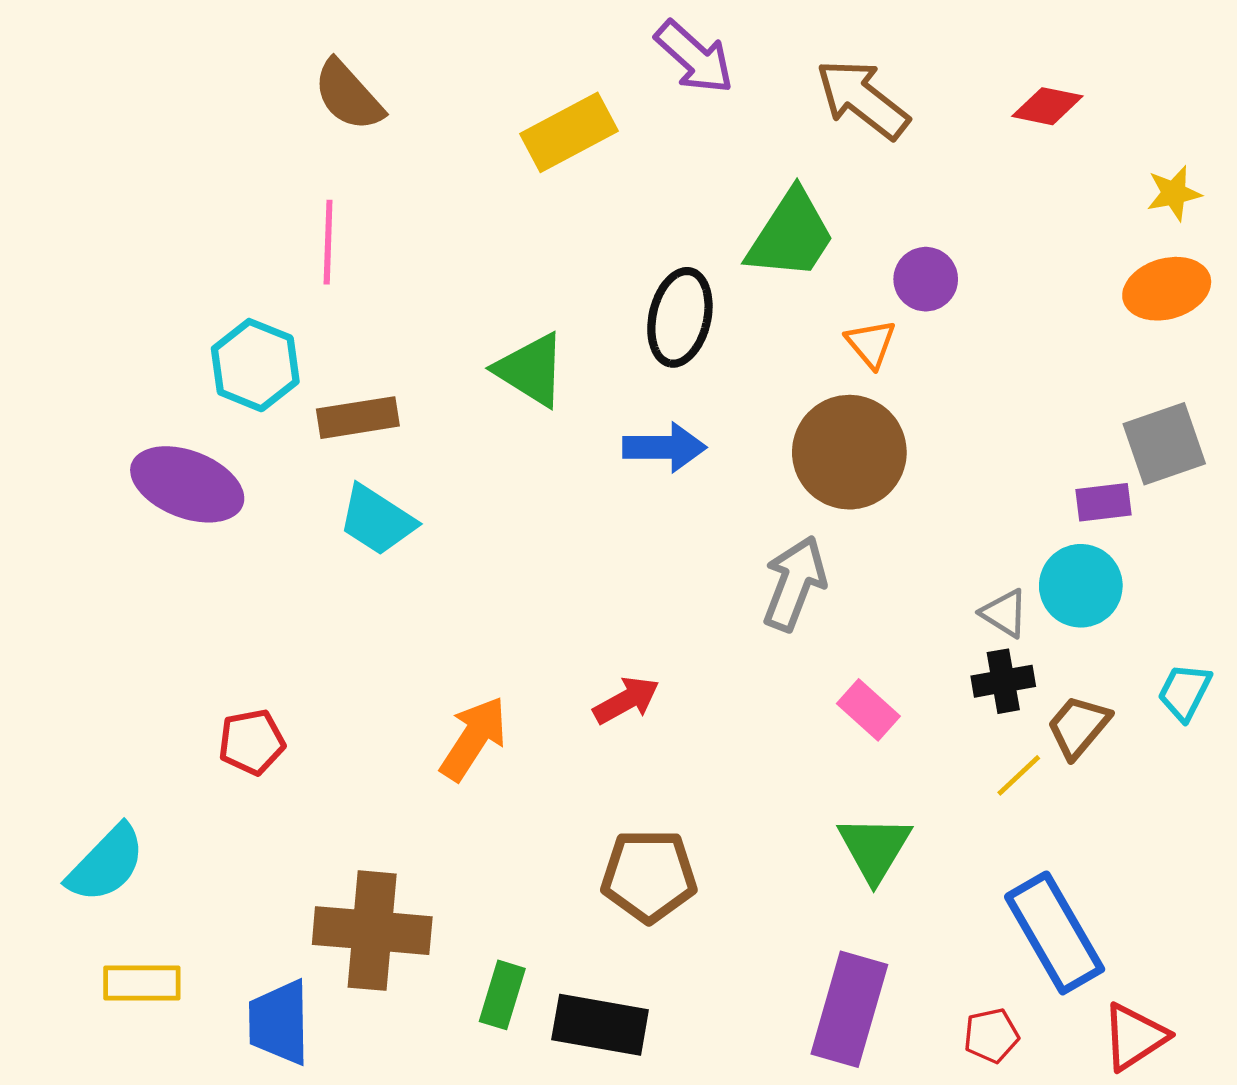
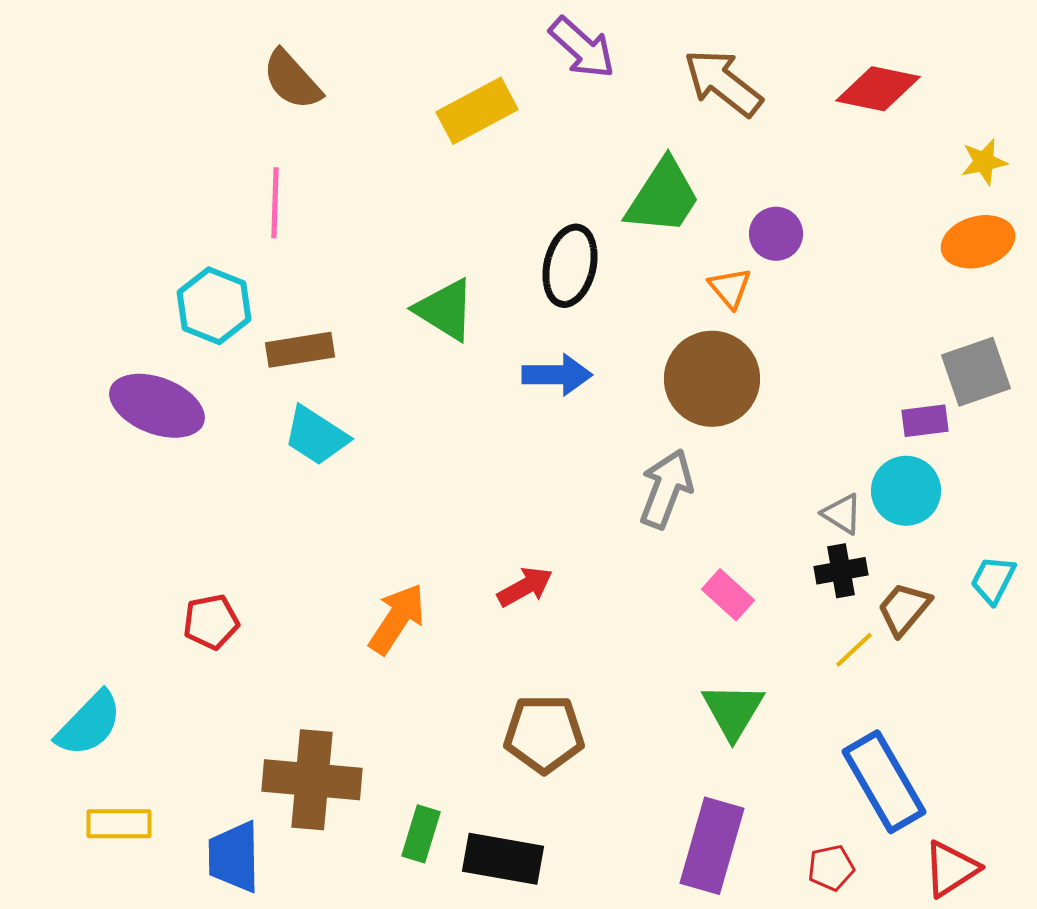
red diamond: (1047, 106) -> (878, 89), size x1.4

